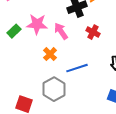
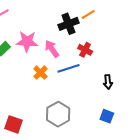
blue line: (77, 68) -> (68, 68), moved
gray hexagon: (54, 89) -> (58, 114), moved

